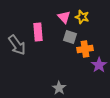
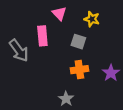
pink triangle: (64, 17) -> (59, 13), moved
orange cross: (85, 49) -> (79, 70), moved

